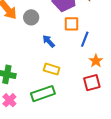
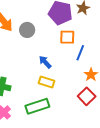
blue arrow: (49, 41) -> (45, 62), moved
red square: (92, 83) -> (87, 96), turned -30

